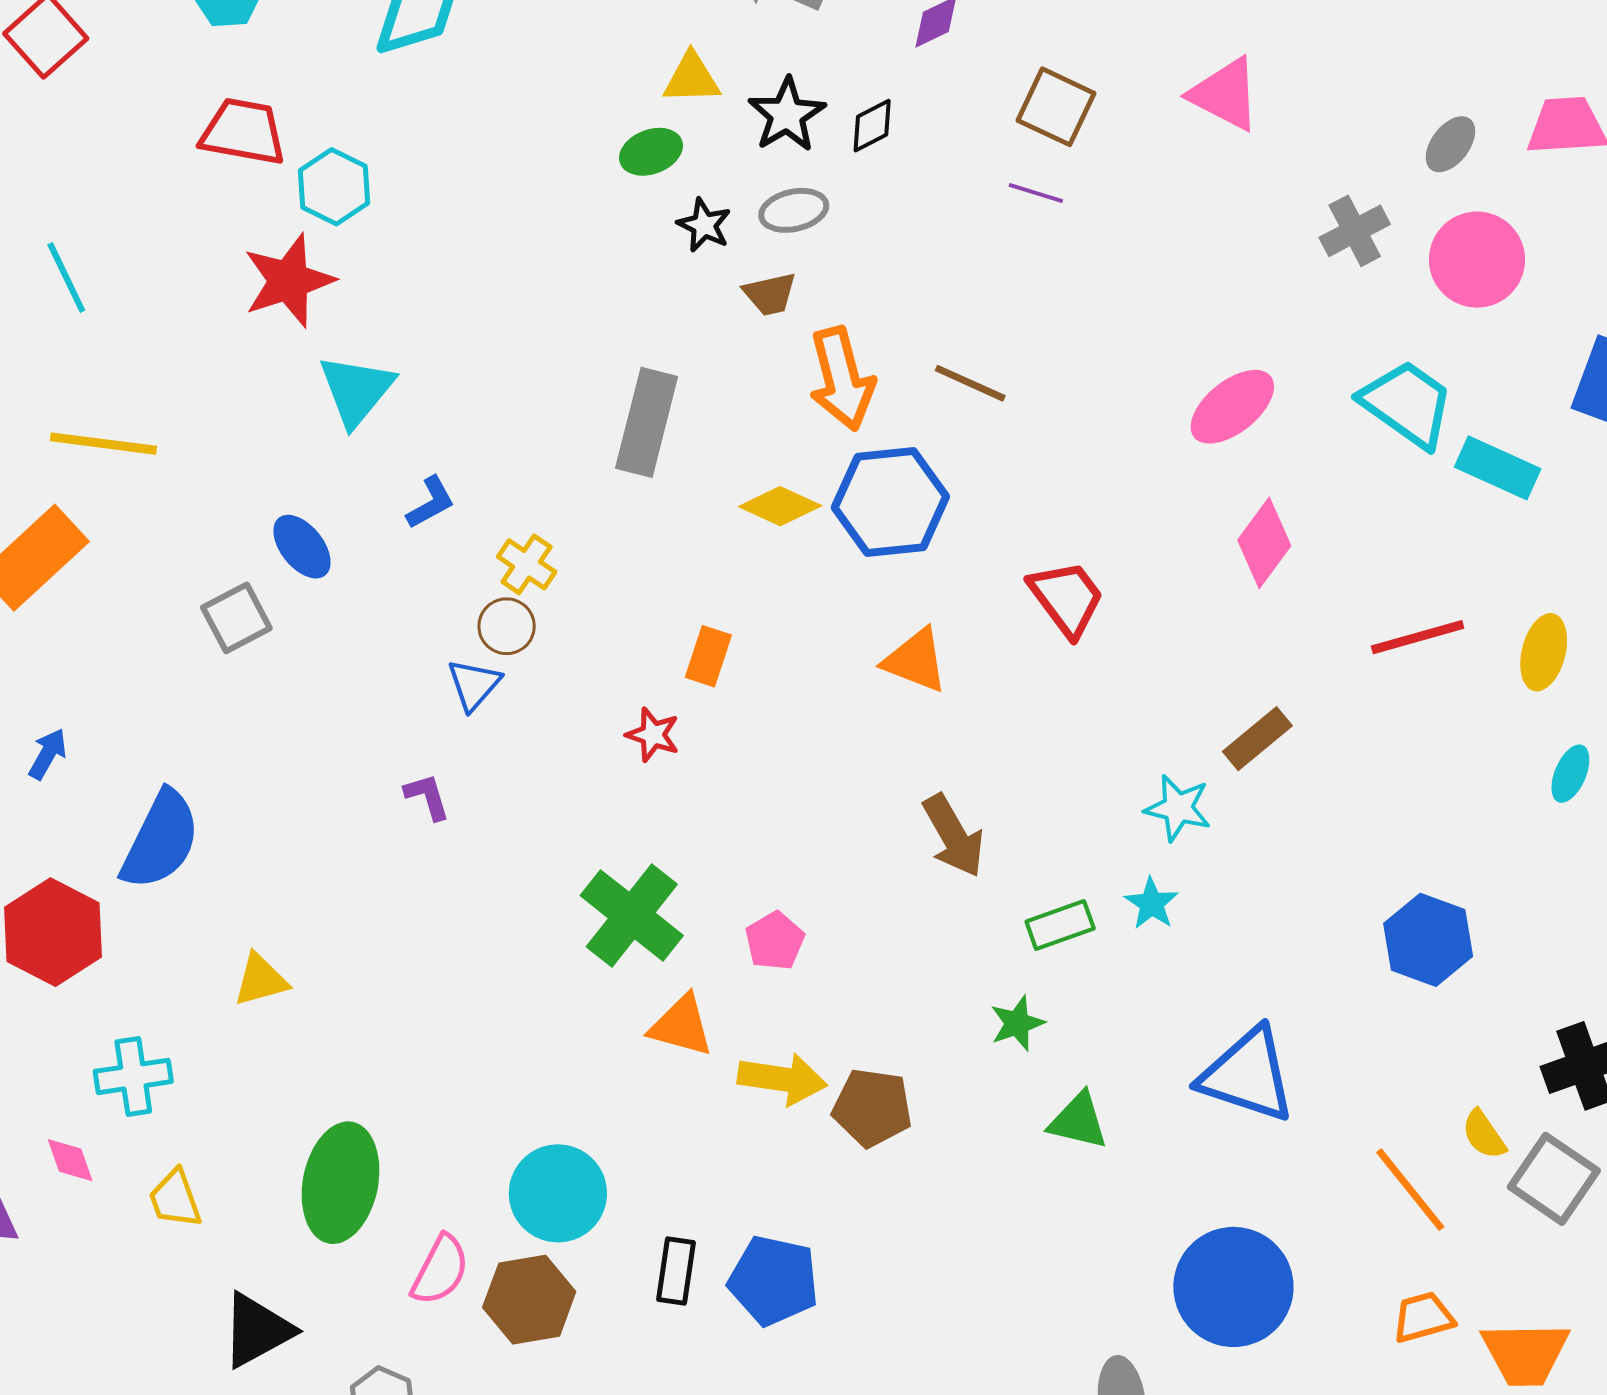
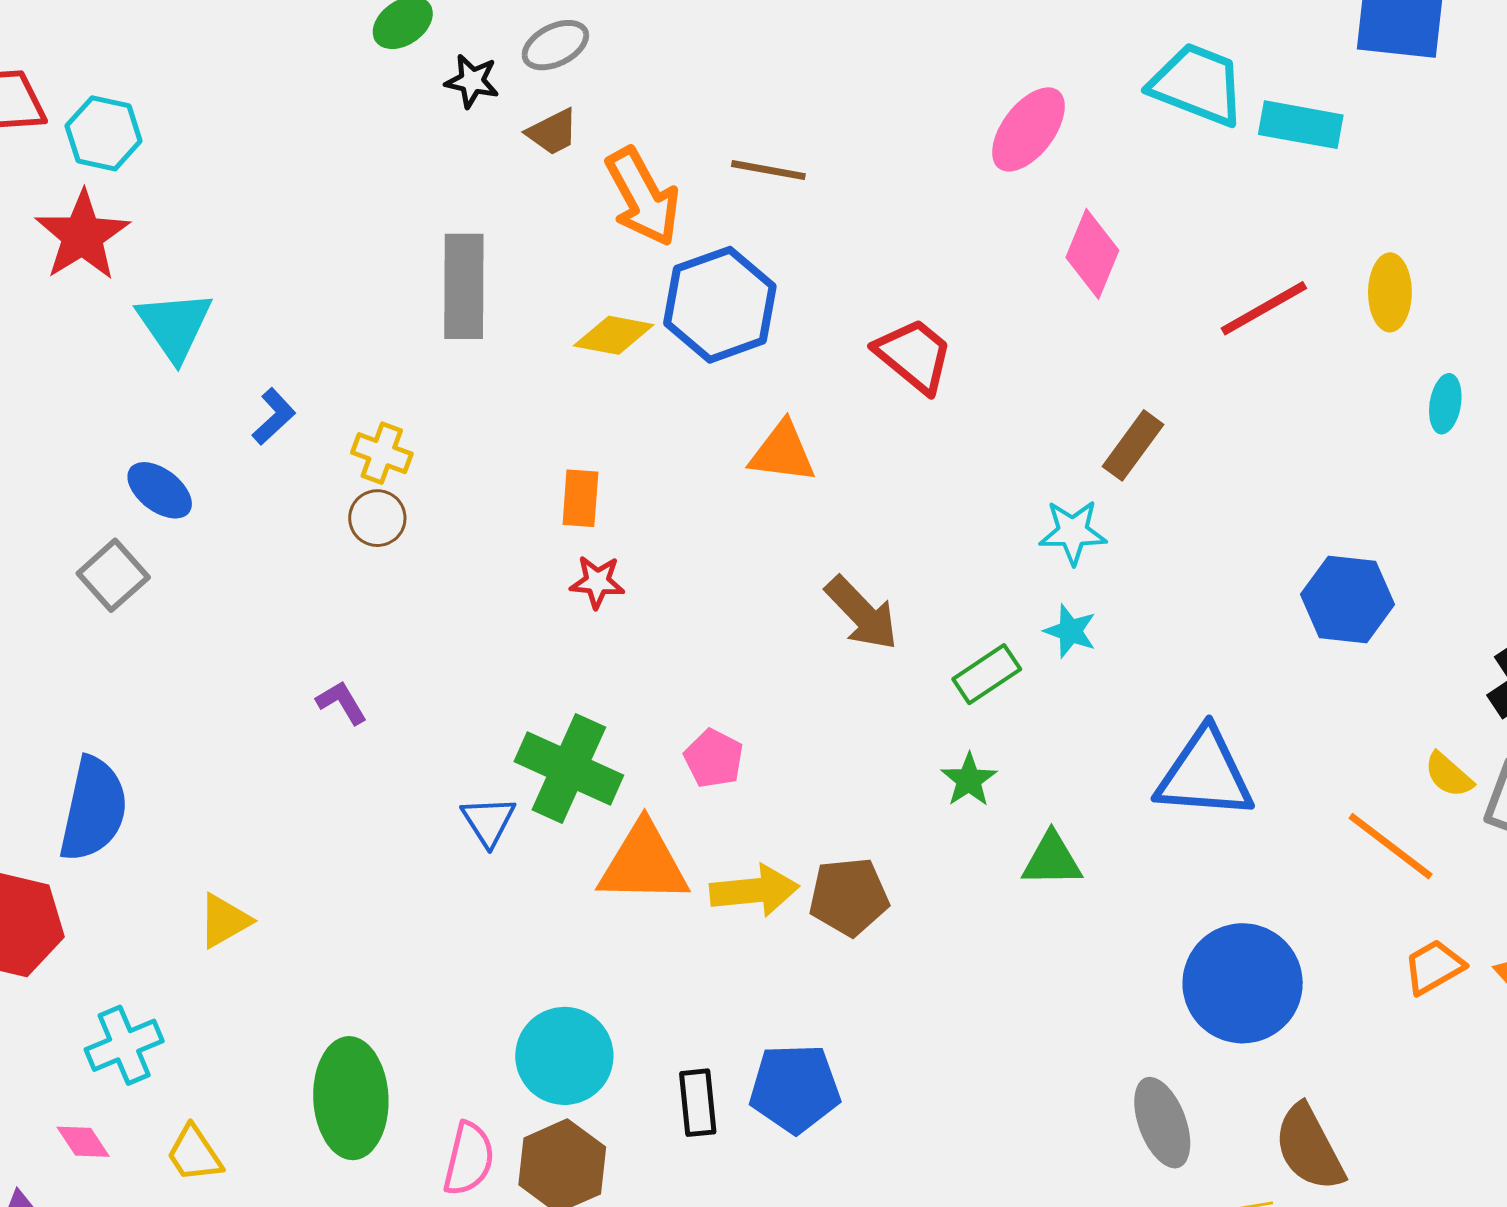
blue triangle: (474, 685) -> (488, 821), moved
red star: (653, 735) -> (597, 582), moved
orange triangle: (681, 1026) -> (643, 863), size x1.4

